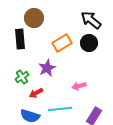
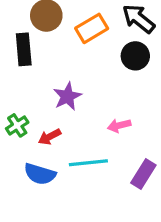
orange rectangle: (62, 43) -> (92, 28), moved
green cross: (22, 77) -> (17, 125), moved

